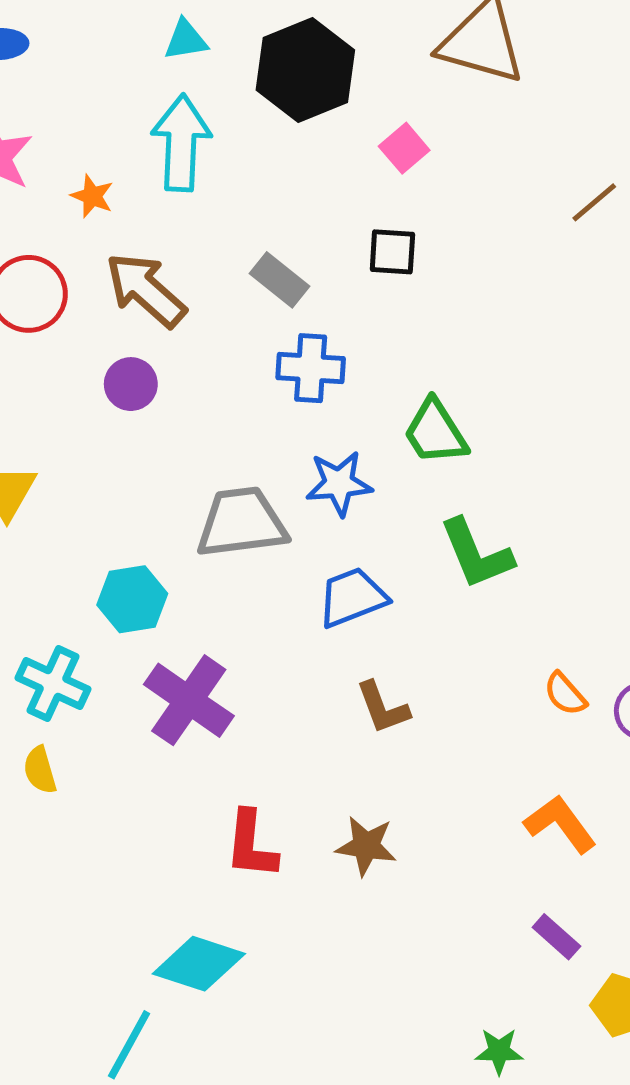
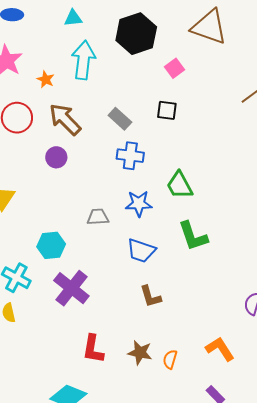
cyan triangle: (186, 40) -> (73, 18), moved
gray trapezoid: (242, 523) -> (98, 217), size x0.6
blue trapezoid: (352, 597) -> (141, 251), turned -144
orange semicircle: (565, 694) -> (170, 359), moved, turned 54

